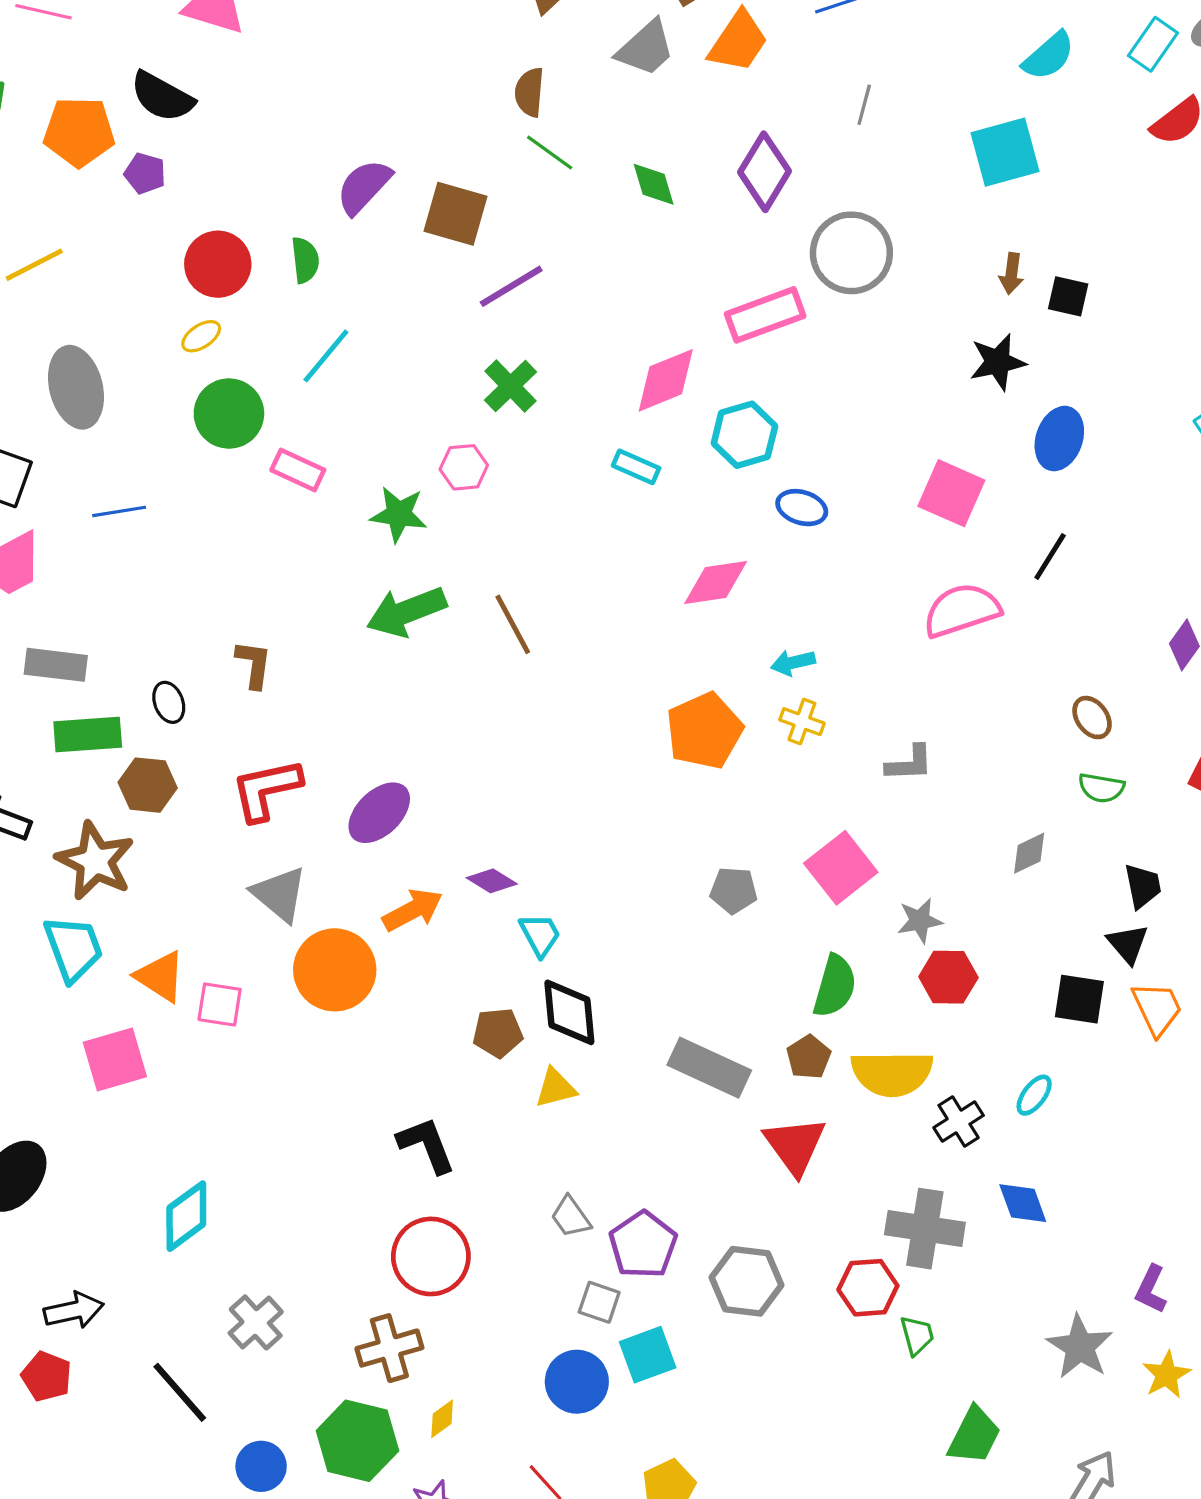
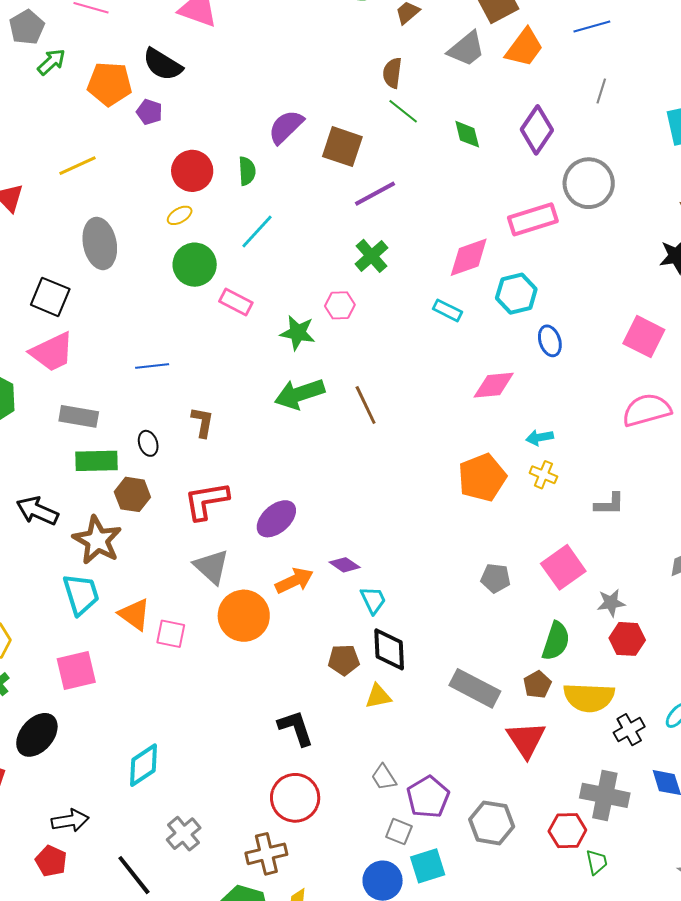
blue ellipse: (802, 508) -> (550, 341), turned 52
blue line: (119, 511) -> (152, 366), moved
pink square: (115, 1060) -> (76, 671), moved

